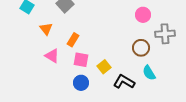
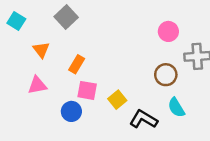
pink triangle: (52, 56) -> (37, 85), moved, turned -42
blue circle: (81, 83) -> (71, 111), moved

